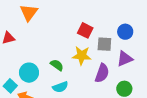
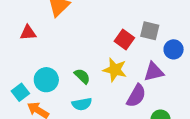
gray square: (104, 44) -> (150, 31), moved
purple triangle: (125, 59) -> (154, 72), moved

